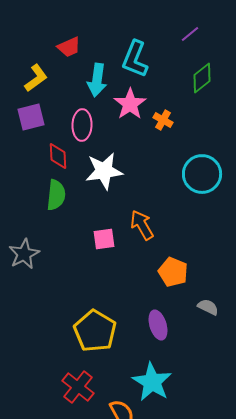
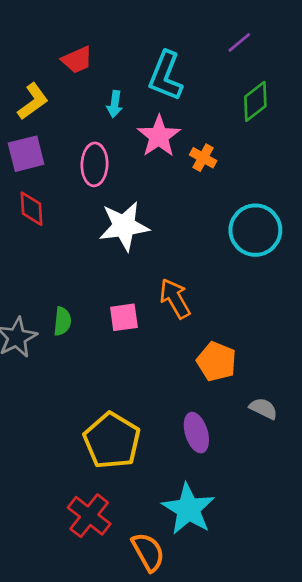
cyan arrow: (97, 80) -> (115, 104), size x0.6
red diamond: (58, 156) -> (31, 209), moved
green semicircle: (56, 195) -> (62, 321), moved, size x0.7

